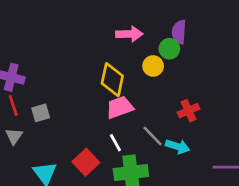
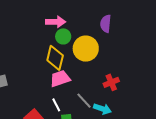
pink arrow: (129, 34) -> (56, 22), moved
green circle: (169, 49) -> (63, 36), moved
yellow circle: (153, 66) -> (86, 49), size x1.6

